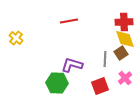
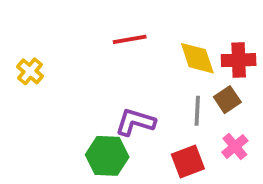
red cross: (124, 22) -> (239, 60), moved
yellow diamond: (125, 39) -> (197, 58), moved

